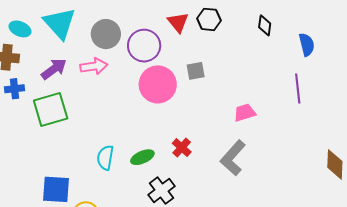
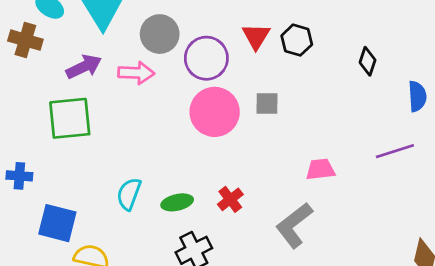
blue cross: (15, 89) -> (19, 176), moved
purple line: (298, 89) -> (395, 151), turned 68

